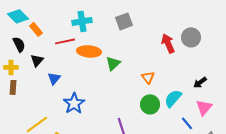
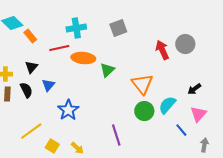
black semicircle: (19, 44) -> (26, 90), moved
orange triangle: (148, 77) -> (142, 84), size x1.6

